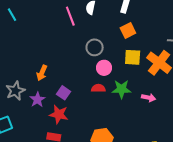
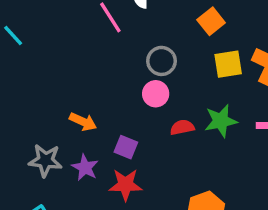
pink circle: (104, 68) -> (156, 94), moved
orange arrow: (42, 73) -> (83, 122), turned -77
gray star: (15, 91) -> (45, 160), turned -30

